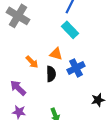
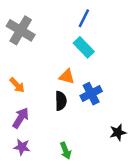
orange arrow: (32, 62) -> (17, 85), moved
purple arrow: (18, 88) -> (21, 118), turned 78

